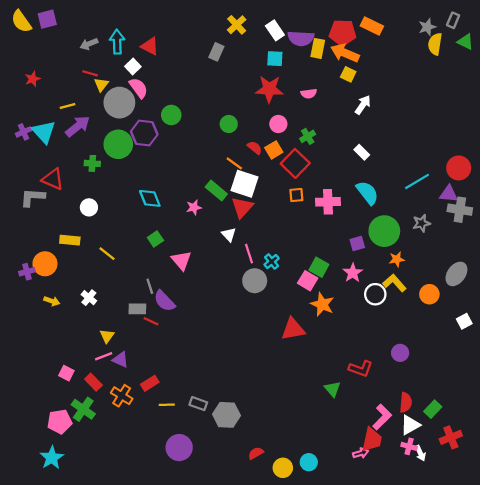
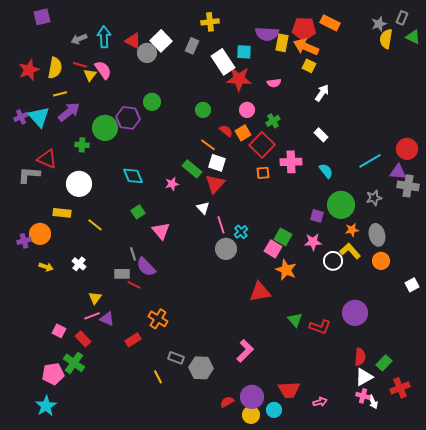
yellow semicircle: (21, 21) -> (55, 68), moved, turned -135
yellow cross: (237, 25) -> (210, 22), turned 36
white rectangle: (275, 30) -> (223, 62), moved, size x1.4
white square: (133, 67) -> (161, 41), moved, size x1.5
red star: (33, 79) -> (29, 70), size x1.5
pink semicircle: (139, 88) -> (103, 70), moved
gray circle: (119, 103) -> (147, 53), moved, size x0.7
white square: (245, 184) -> (217, 163), size x0.7
cyan semicircle: (367, 193) -> (326, 171), size x0.7
pink cross: (328, 202) -> (291, 162), moved
white circle: (89, 207) -> (79, 184), size x1.6
purple square: (357, 243) -> (317, 216), turned 32
pink star: (353, 273) -> (313, 242), turned 30
gray ellipse: (456, 274) -> (377, 235), moved, turned -50
purple circle: (400, 353) -> (355, 313), size x1.6
green triangle: (332, 389) -> (295, 320), moved
orange cross: (122, 396) -> (158, 319), moved
yellow line: (167, 405) -> (158, 377), moved, turned 64
pink L-shape: (382, 417) -> (245, 351), moved
red trapezoid: (372, 440) -> (289, 390), moved, turned 75
purple circle: (179, 448) -> (252, 397), moved

